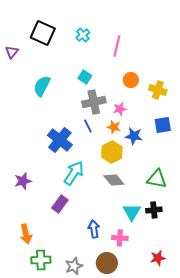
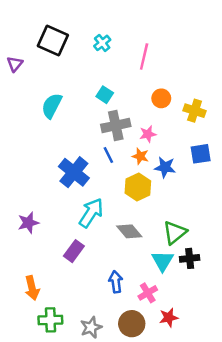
green triangle: (157, 179) -> (175, 233), moved, turned -50
gray diamond: (114, 180) -> (129, 231), moved
pink cross: (120, 238) -> (148, 293), turned -35
red star: (158, 258) -> (169, 318), moved

